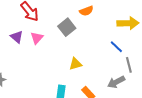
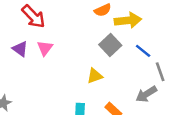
yellow arrow: (128, 23) -> (128, 20), moved
gray square: (67, 27) -> (110, 45), moved

